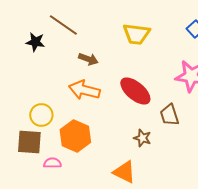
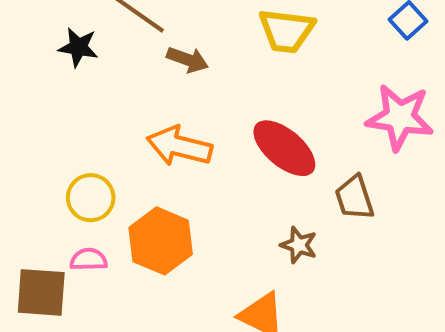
brown arrow: (88, 59) -> (188, 60), moved
brown square: (29, 142) -> (41, 292), moved
pink semicircle: (52, 163) -> (89, 259), moved

